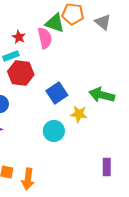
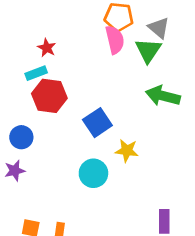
green triangle: (55, 23) -> (148, 50), moved, turned 45
pink semicircle: (45, 38) -> (115, 40), moved
green arrow: (102, 95) -> (163, 96), moved

